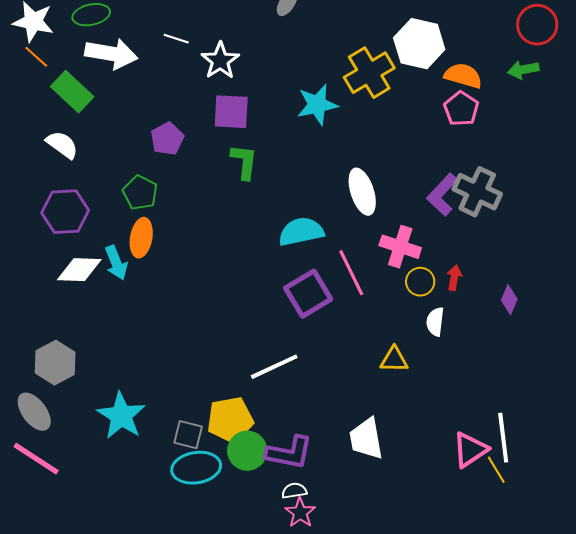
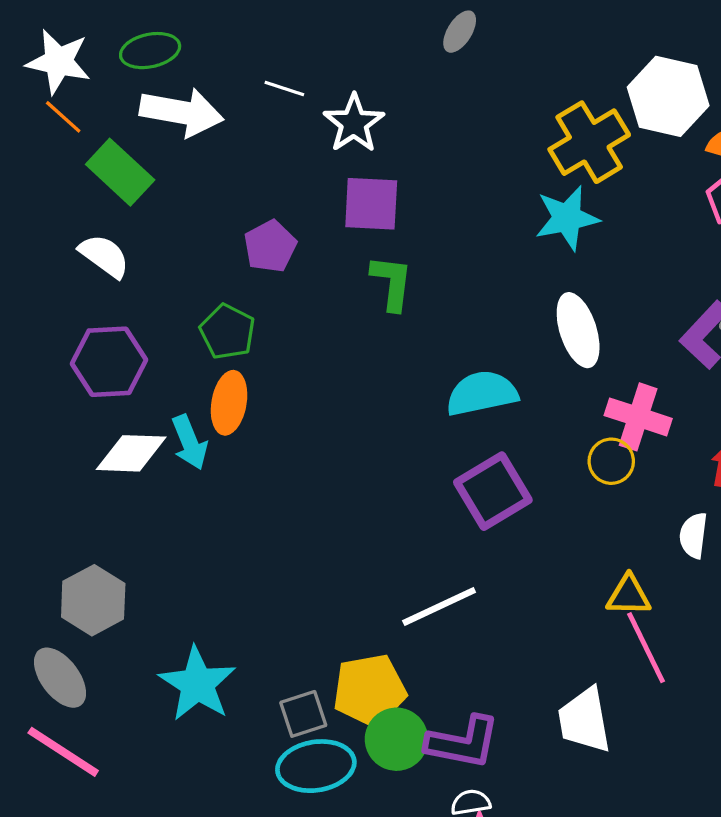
cyan star: (317, 105) -> (567, 218), moved
pink line: (351, 273) -> (646, 648), moved
yellow circle: (420, 282) -> (611, 461), moved
gray square: (188, 435) -> (303, 714), turned -32

